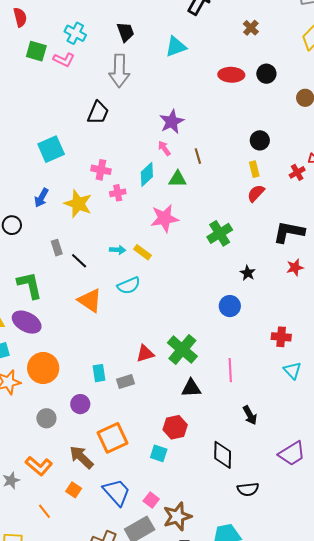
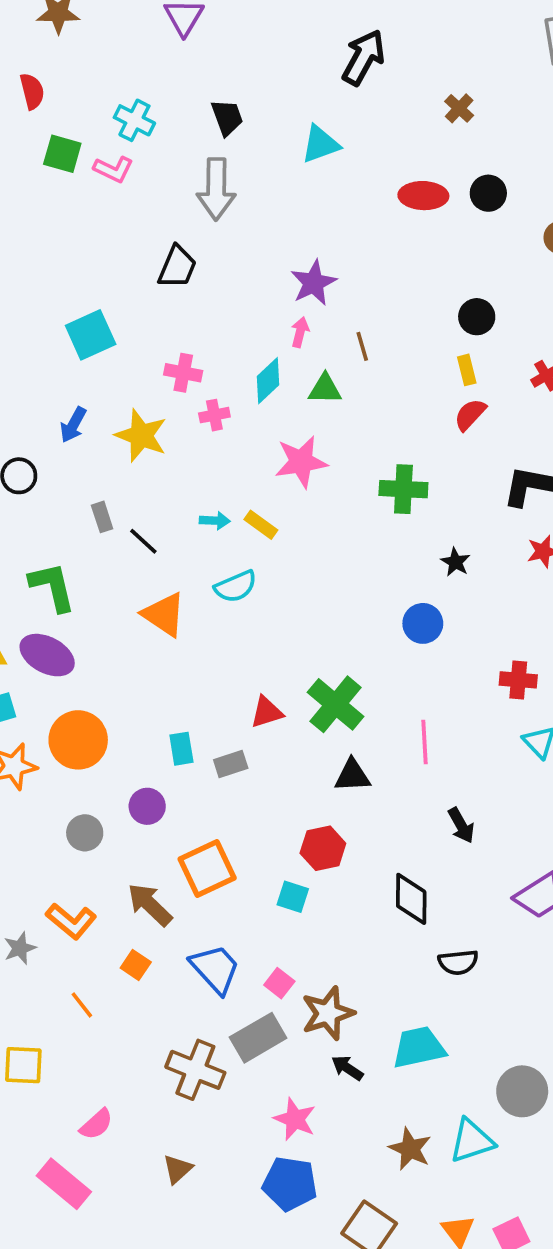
pink arrow: (164, 148) -> (300, 332), turned 49
green cross: (220, 233) -> (403, 489), turned 35

